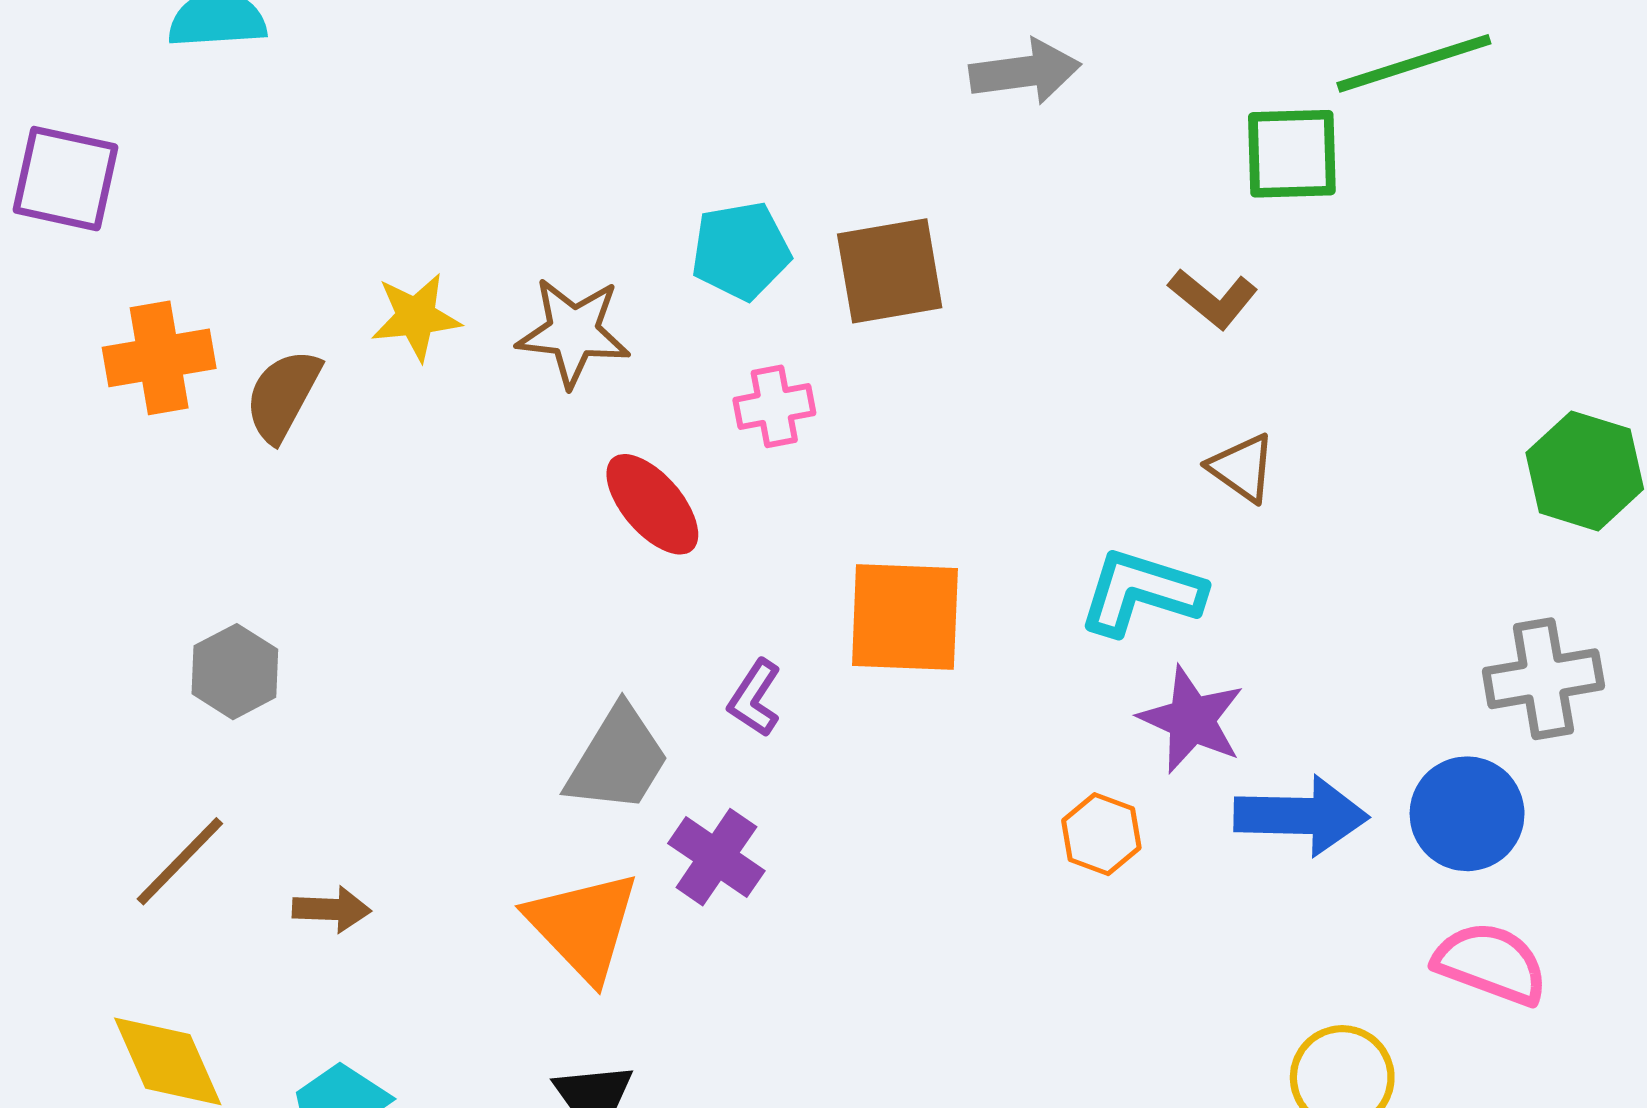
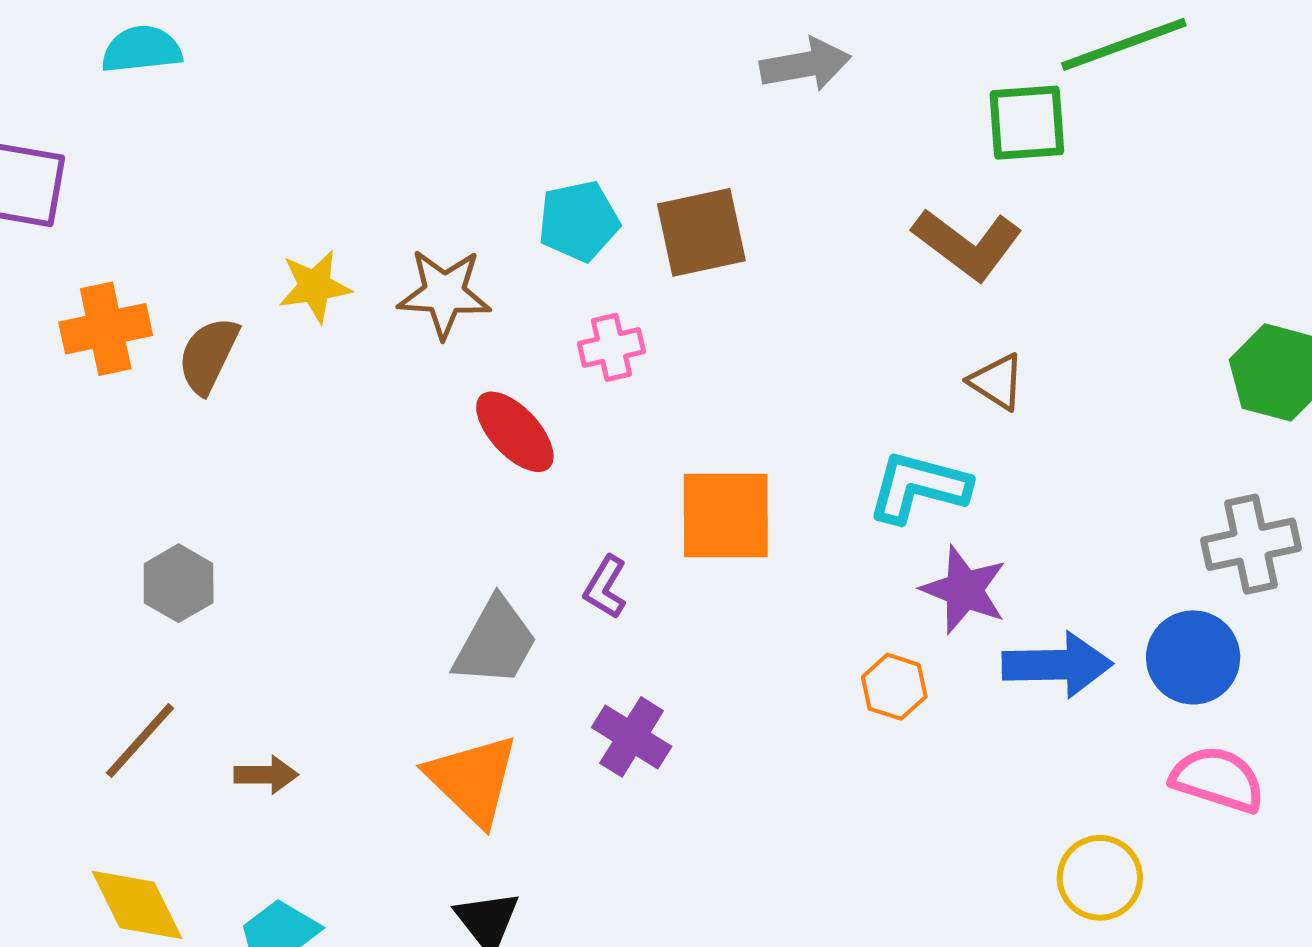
brown L-shape: (1213, 299) -> (967, 244), size x1.5
purple cross: (716, 857) -> (632, 737), moved

